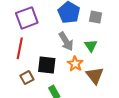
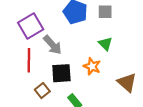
gray arrow: (66, 41) -> (52, 45), moved
brown triangle: (95, 75) -> (127, 82), moved

